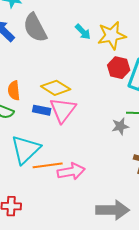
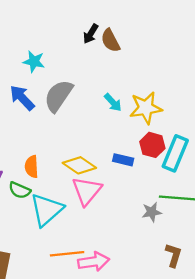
gray semicircle: (35, 28) -> (58, 96), turned 60
blue rectangle: (42, 110) -> (123, 160), moved
cyan triangle: (26, 149) -> (46, 210), moved

